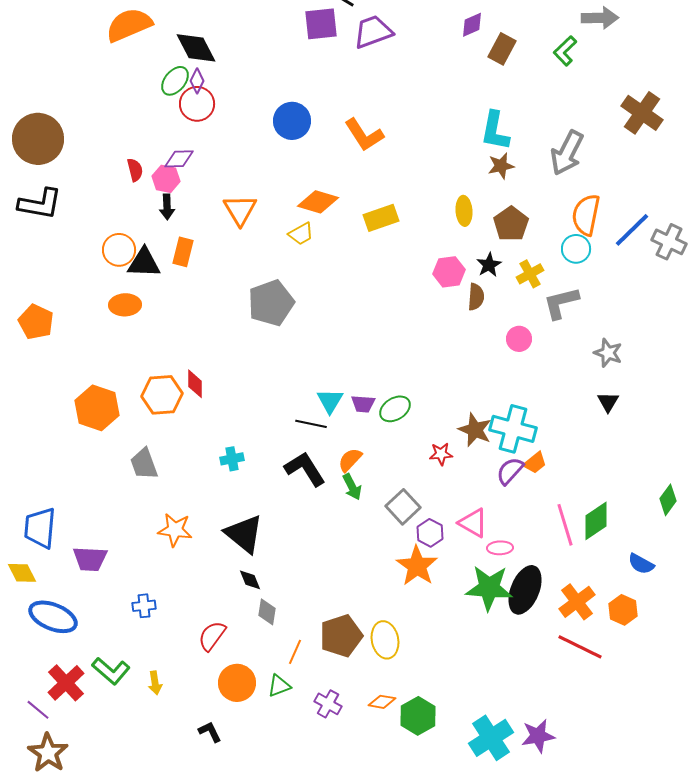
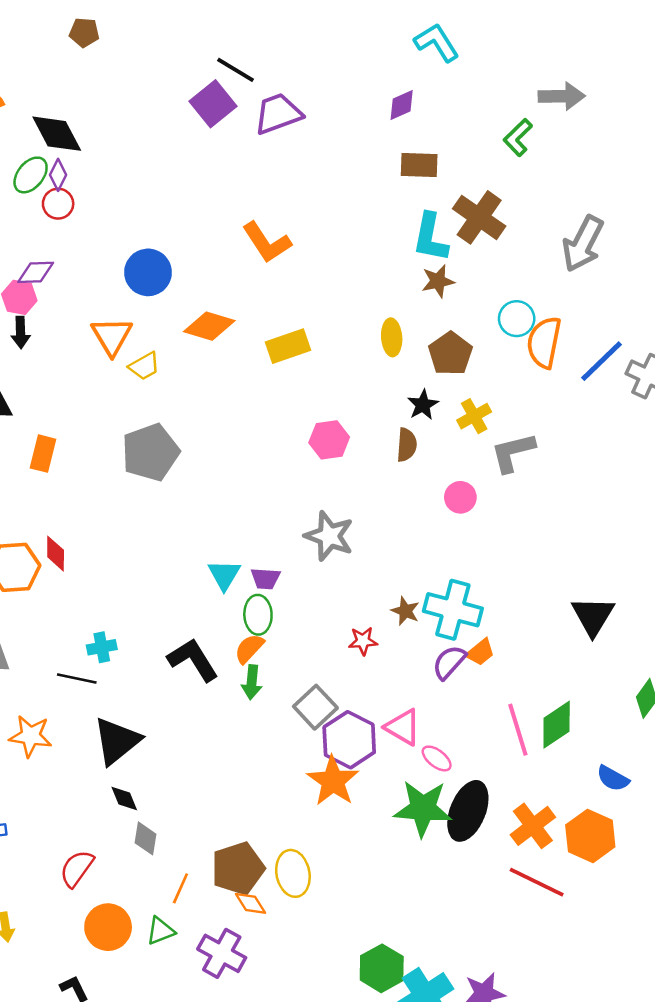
purple square: (321, 24) -> (213, 104), turned -33
brown rectangle: (502, 49) -> (419, 165), moved, turned 64
red circle: (197, 104) -> (58, 204), size x0.7
brown cross: (642, 113) -> (479, 217), moved
blue circle: (292, 121) -> (148, 272), moved
gray arrow: (567, 153) -> (583, 244), moved
yellow trapezoid: (301, 234) -> (144, 366), moved
cyan circle: (576, 249) -> (517, 319), moved
orange rectangle: (183, 252) -> (43, 454), moved
pink hexagon: (449, 272) -> (329, 440), moved
gray star: (608, 353) -> (329, 536), moved, size x1.4
black triangle: (608, 402) -> (593, 616), moved, size x1.6
green ellipse: (395, 409) -> (258, 615), moved, turned -60
black line: (311, 424) -> (77, 678), moved
brown star: (475, 430) -> (405, 611), size x0.7
green arrow: (352, 487) -> (252, 682), turned 32
purple hexagon: (430, 533) -> (349, 740), size x1.6
black triangle: (244, 534) -> (117, 741), turned 42
pink ellipse: (500, 548) -> (437, 758), turned 40
orange hexagon: (623, 610) -> (590, 836), size x1.4
orange diamond: (382, 702) -> (250, 903), moved, turned 48
purple cross: (328, 704) -> (222, 953), size x1.4
green hexagon: (418, 716) -> (382, 968), moved

